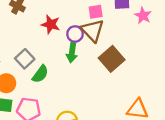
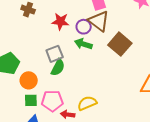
green arrow: (72, 53) -> (83, 44), turned 108
gray square: (25, 59) -> (55, 54), moved, turned 30

